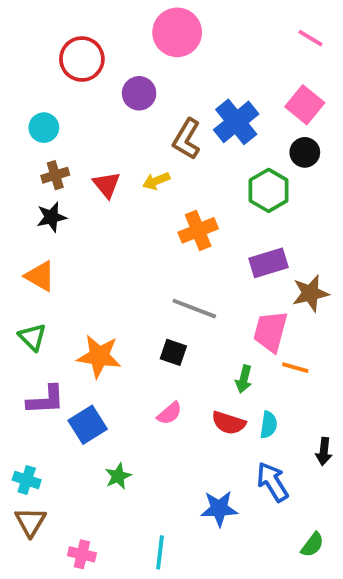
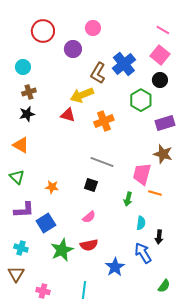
pink circle: (177, 32) -> (93, 28), moved, size x0.6
pink line: (311, 38) -> (163, 30), moved
yellow arrow: (156, 181) -> (82, 95), size x1.6
red triangle: (107, 185) -> (68, 115), moved, turned -35
purple rectangle: (269, 263) -> (165, 123), moved
brown star: (311, 293) -> (163, 154), turned 30
orange star: (99, 356) -> (52, 187), size x0.6
red semicircle: (229, 423) -> (89, 245), moved, turned -30
black arrow: (324, 451) -> (159, 237), moved
green star: (118, 476) -> (62, 250), size x1.6
cyan cross: (27, 480) -> (21, 248), moved
blue star: (219, 509) -> (115, 267), turned -30

